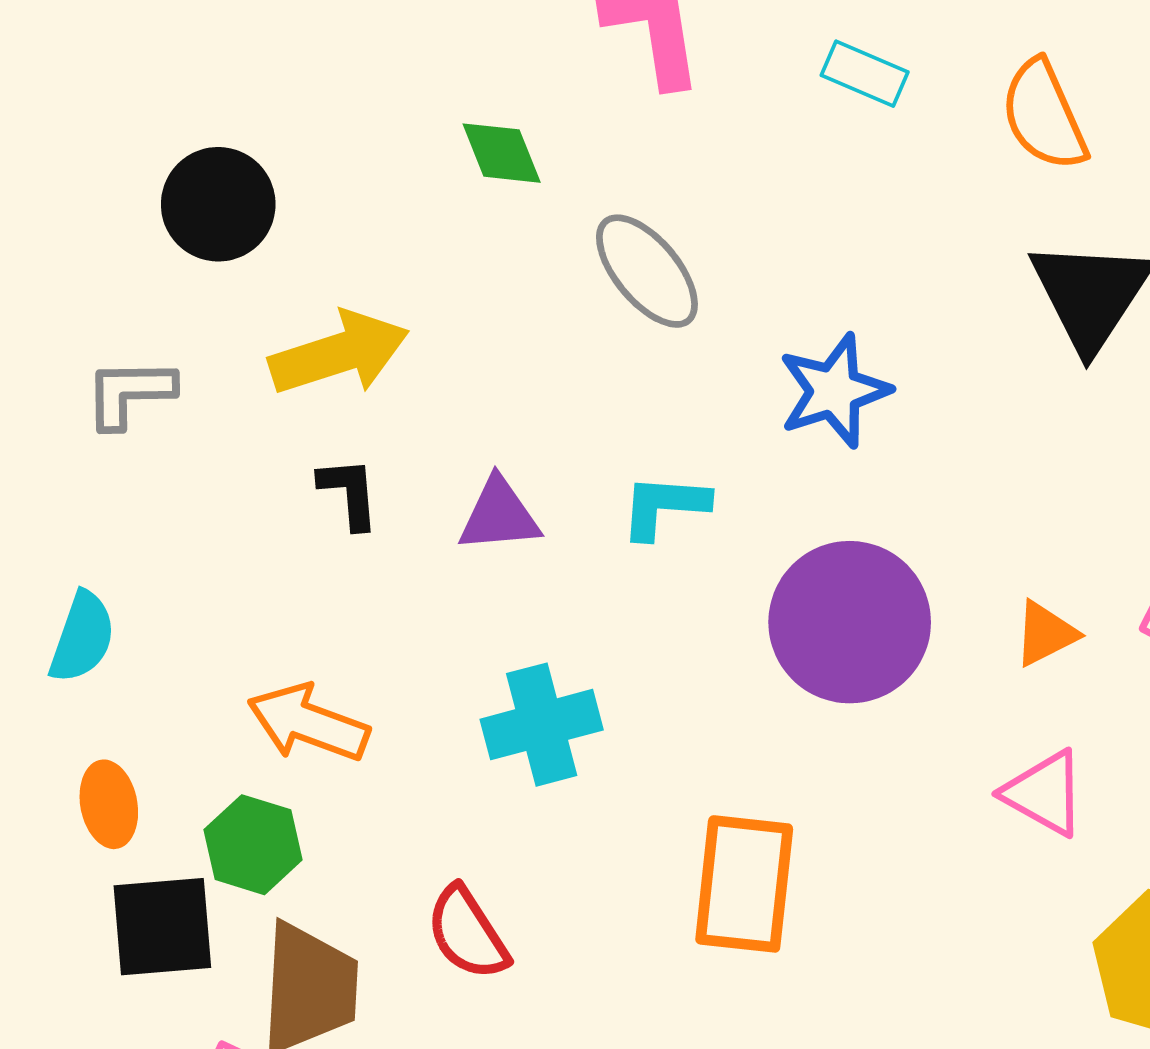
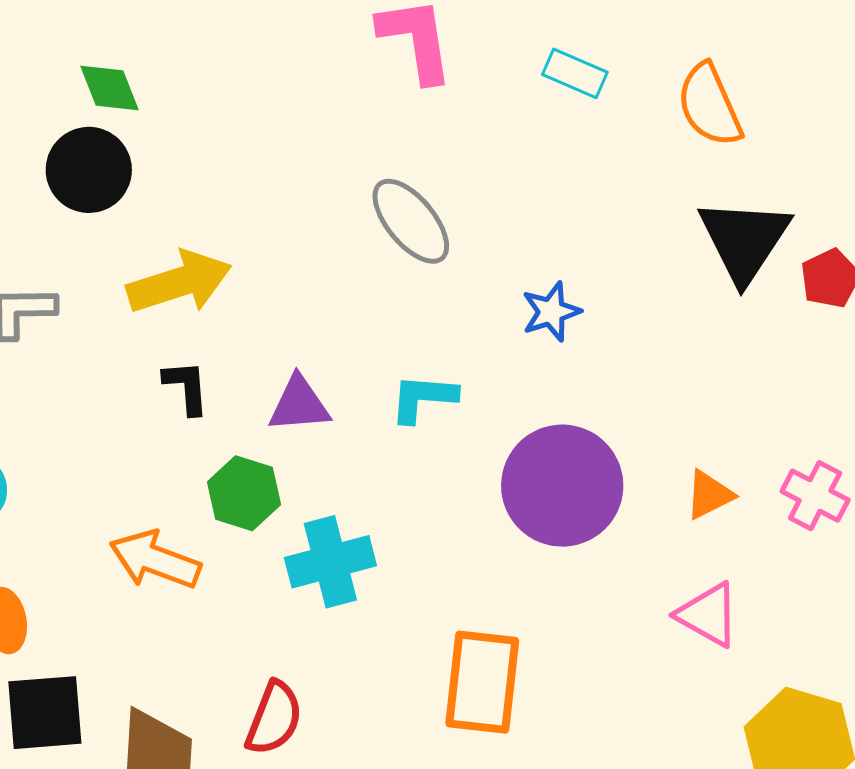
green diamond: (502, 153) -> (110, 88), moved
blue star: (834, 391) -> (551, 312), size x0.7
green hexagon: (253, 845) -> (244, 493), moved
red semicircle: (467, 933) -> (274, 718), turned -126

